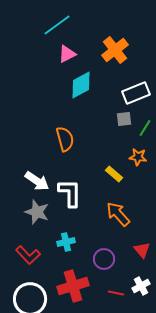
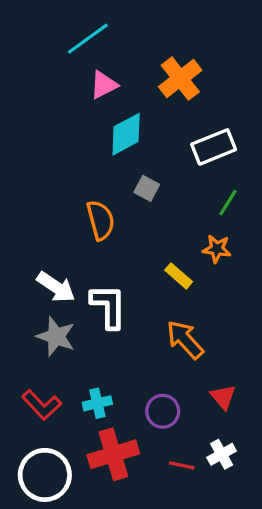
gray square: (124, 119) -> (147, 188), moved, turned 35
cyan cross: (66, 242) -> (97, 403), moved

